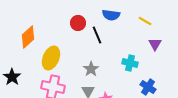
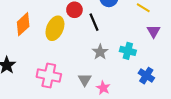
yellow ellipse: (51, 58) -> (55, 28), moved
gray star: (91, 69) -> (100, 52), moved

